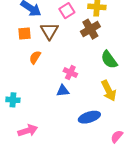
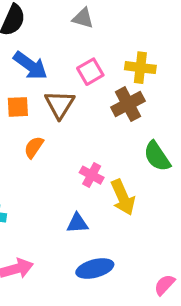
blue triangle: (63, 91) -> (77, 223), moved
yellow arrow: (109, 91) -> (123, 197), moved
blue ellipse: (89, 117) -> (95, 268), moved

